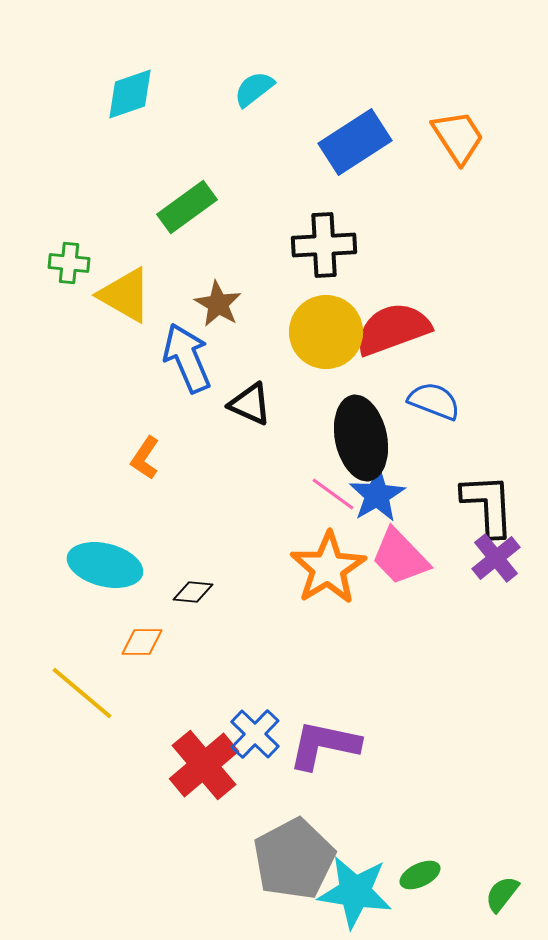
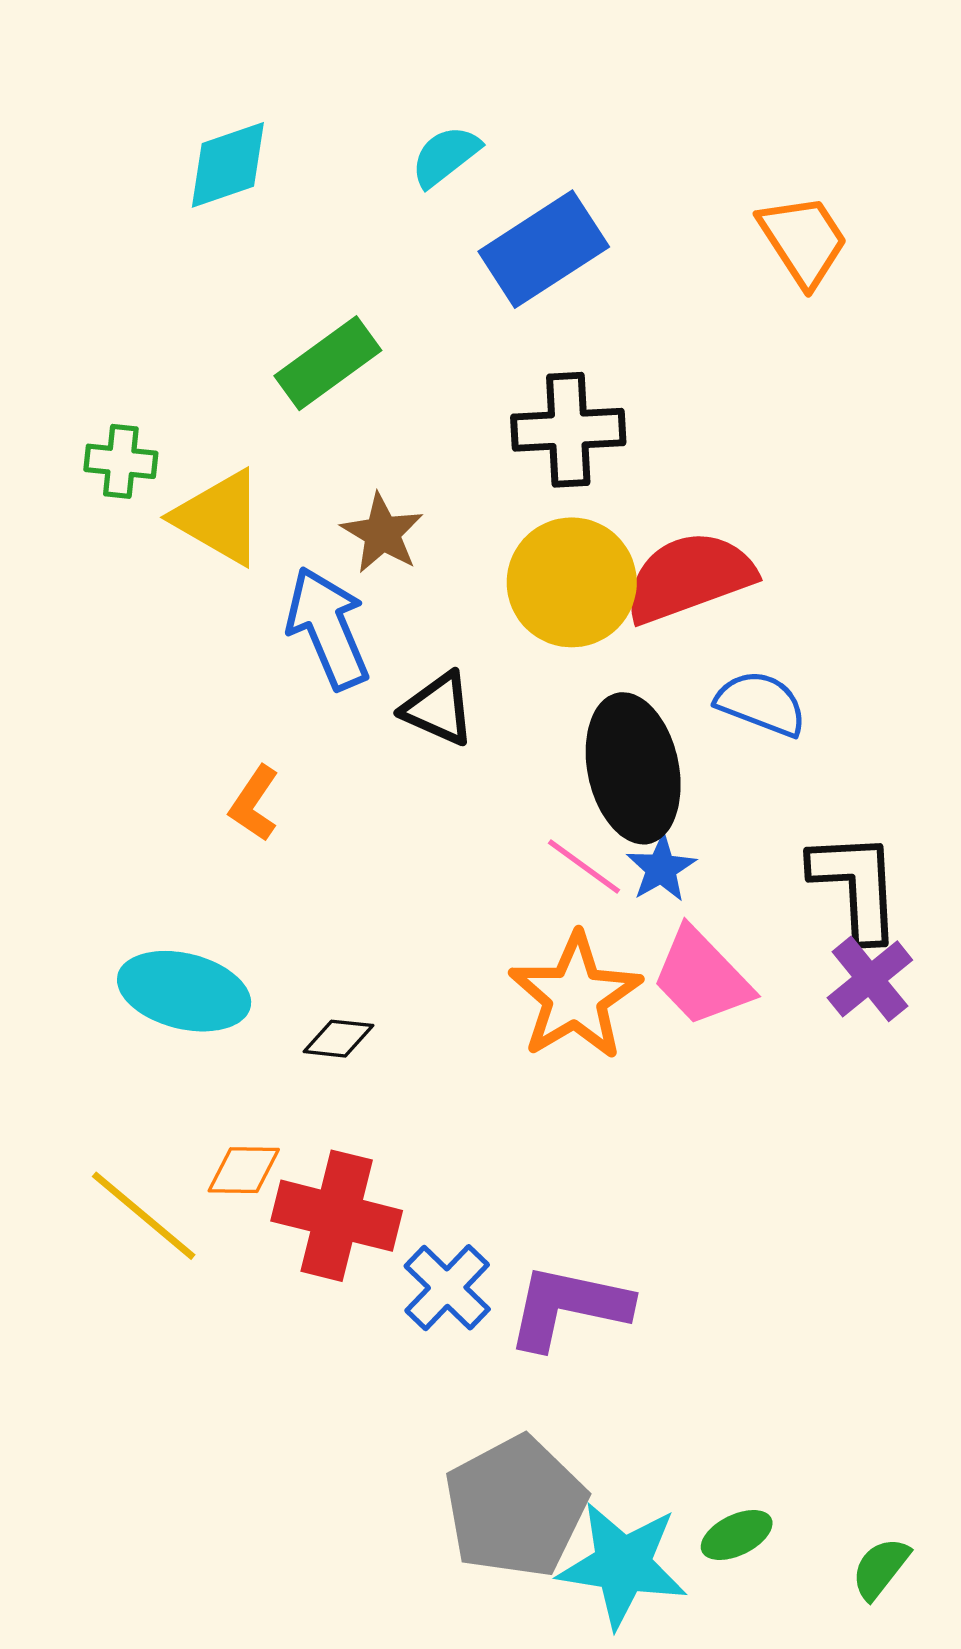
blue rectangle: (355, 142) -> (544, 249), moved
blue star: (377, 495) -> (661, 868), size x0.7
orange diamond: (142, 642) -> (244, 1170), moved
red cross: (204, 765) -> (337, 1216), moved, turned -36

